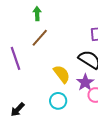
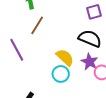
cyan circle: (58, 101) -> (61, 74), moved

